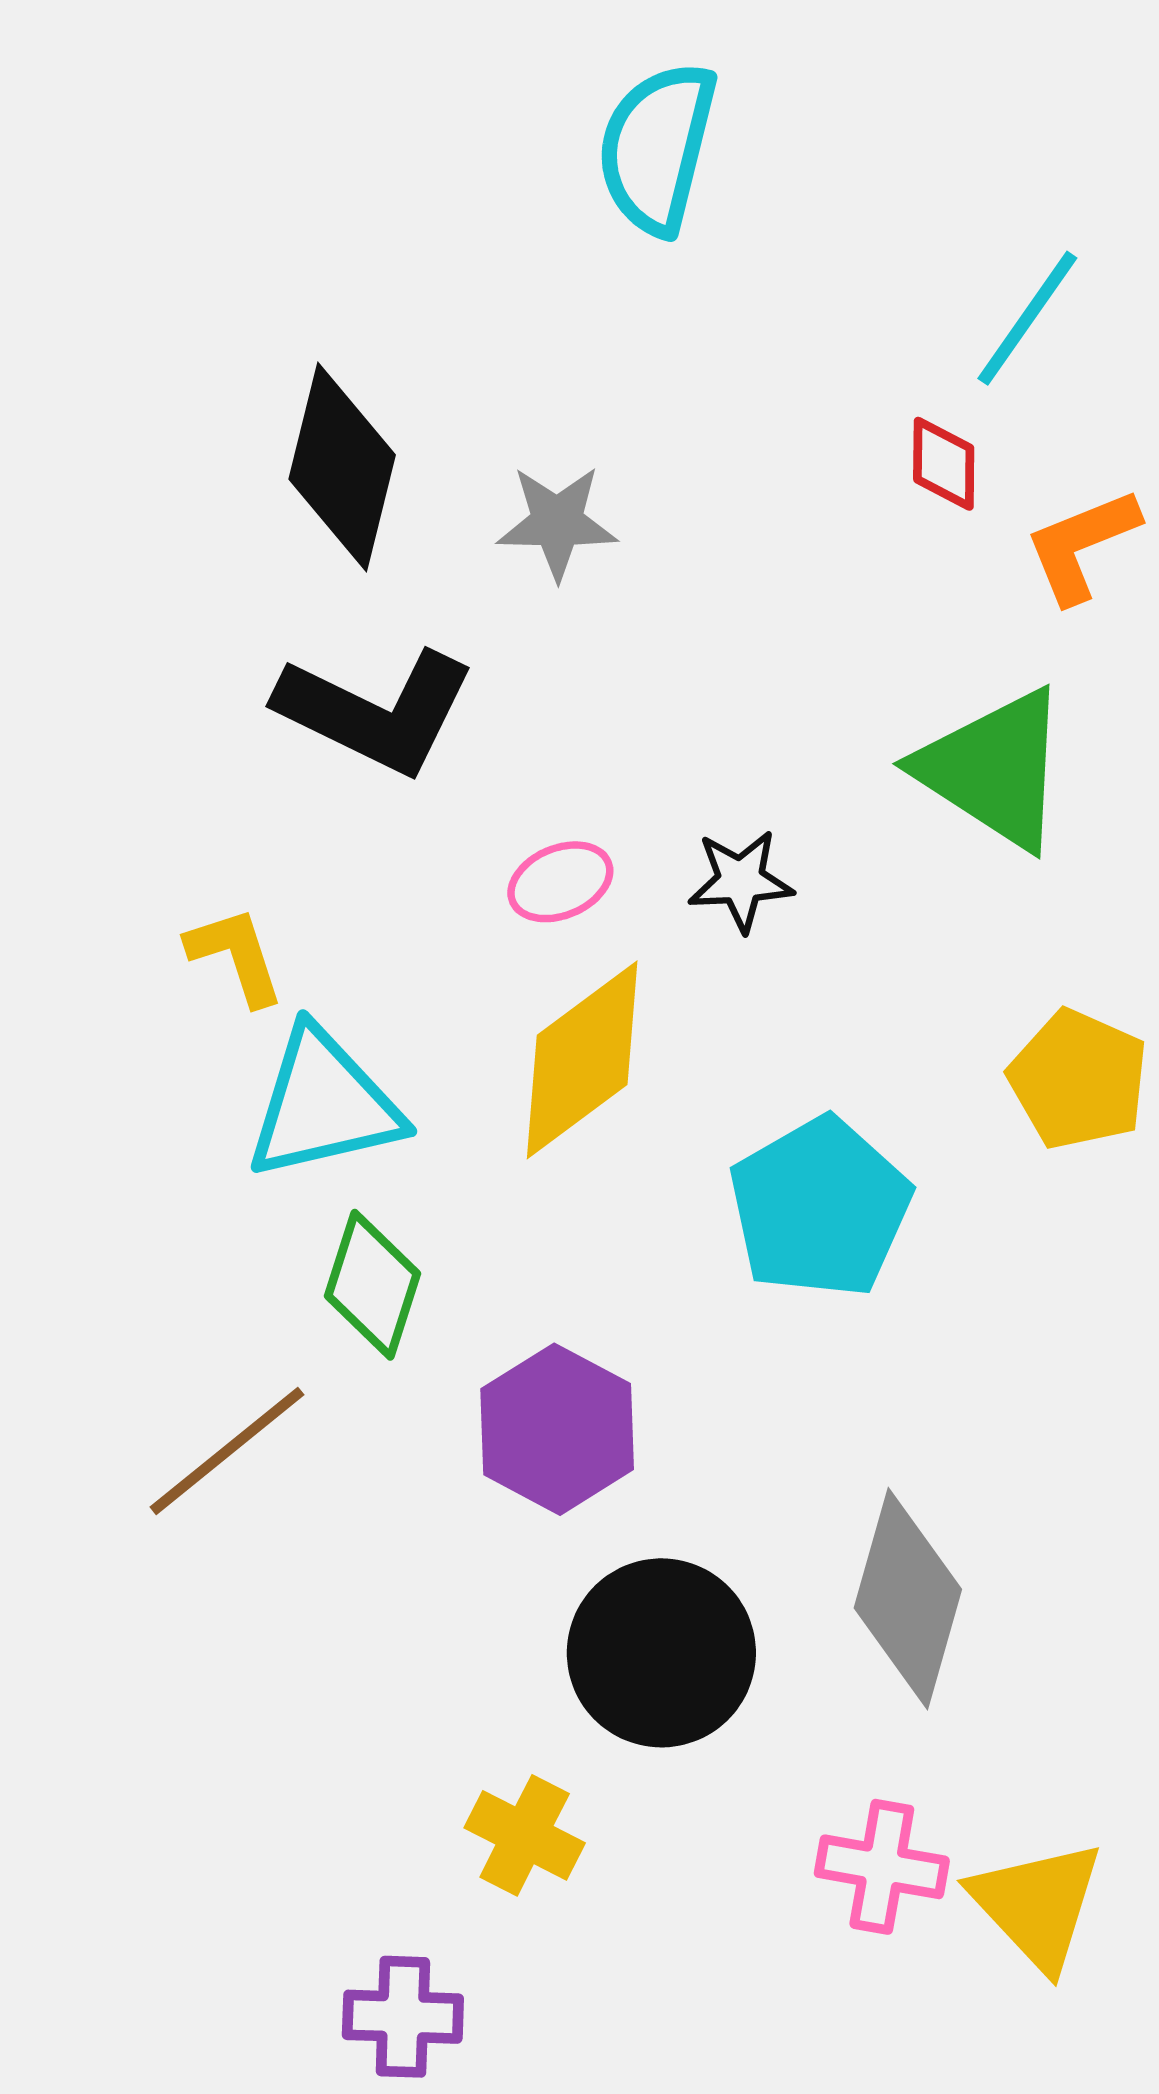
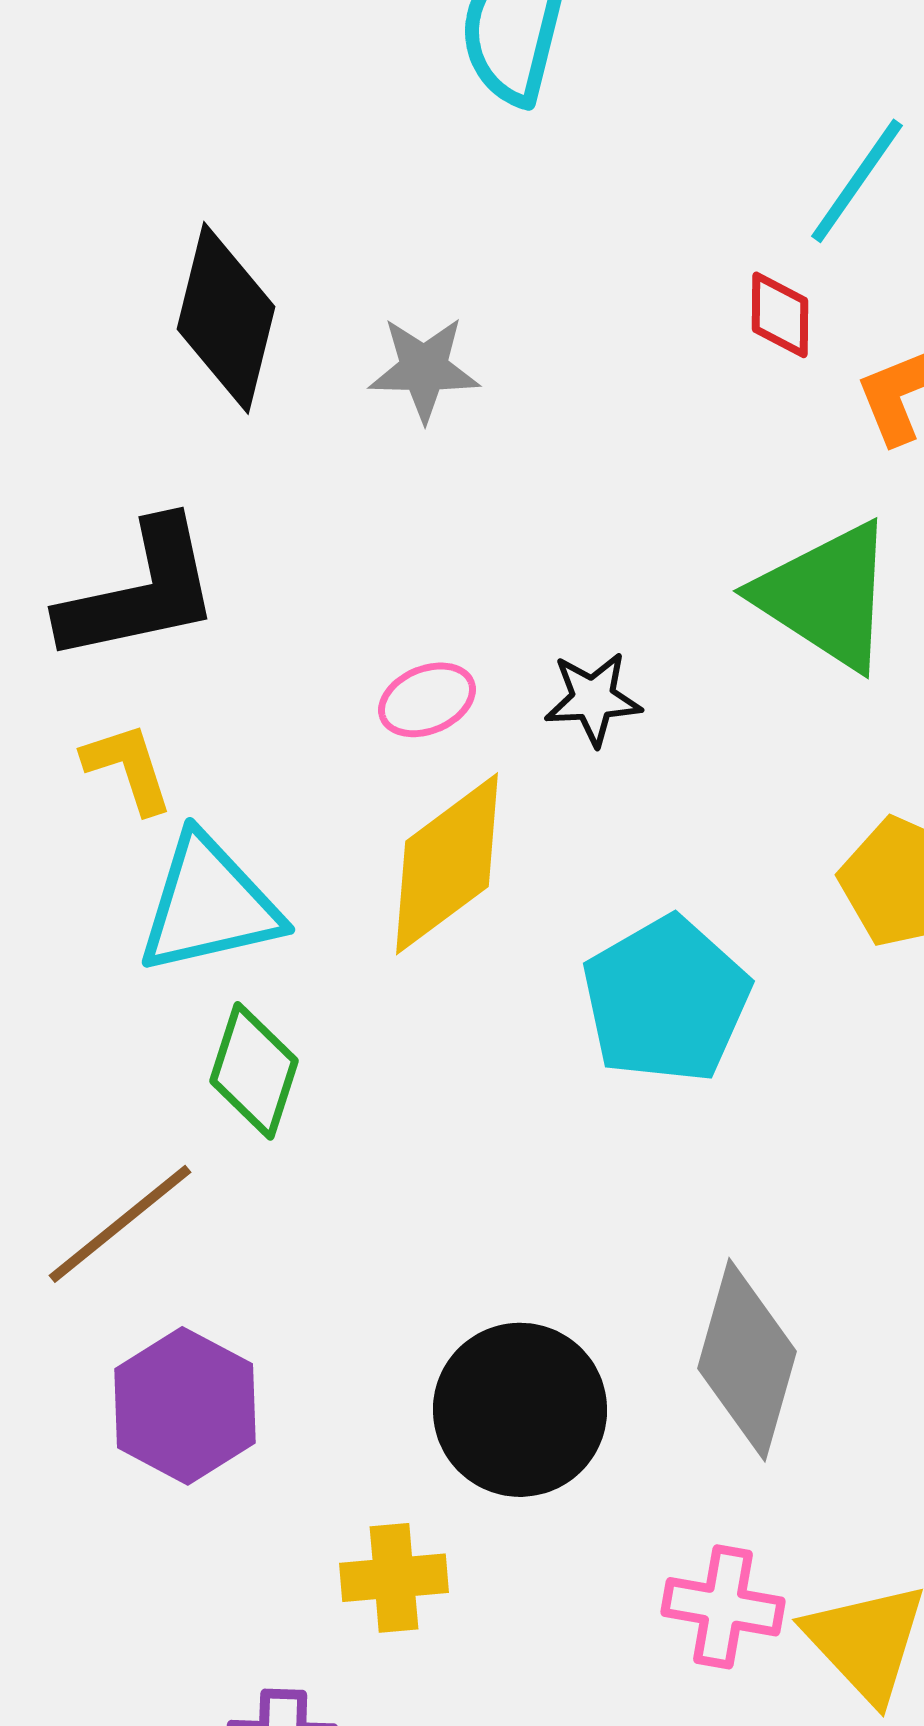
black L-shape: (376, 711) -> (140, 592), moved, turned -38
purple hexagon: (557, 1429) -> (185, 1406), moved
yellow cross: (525, 1835) -> (394, 1578), turned -32

